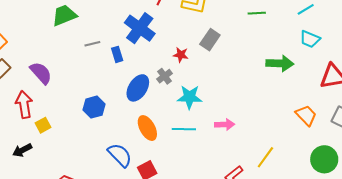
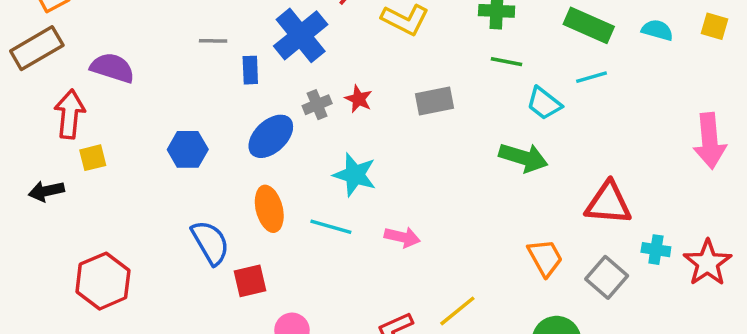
cyan trapezoid: (310, 39) -> (544, 103), moved
gray rectangle: (210, 40) -> (434, 101), moved, turned 30
purple semicircle: (41, 73) -> (112, 68), turned -45
gray cross: (164, 76) -> (317, 105), moved

